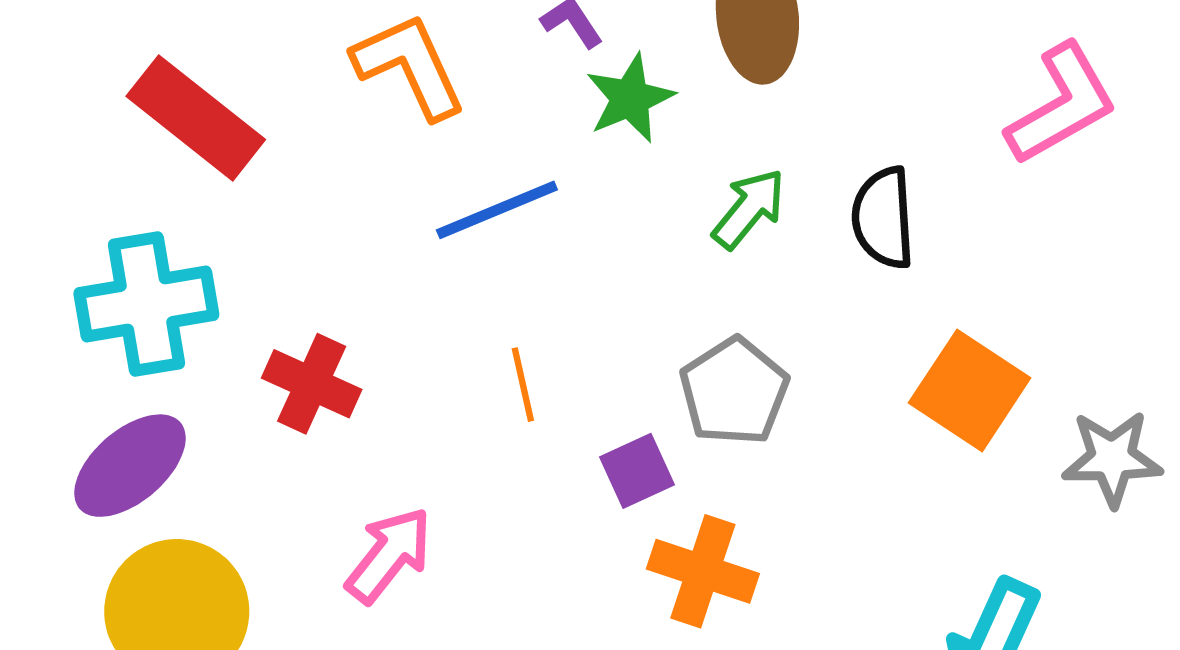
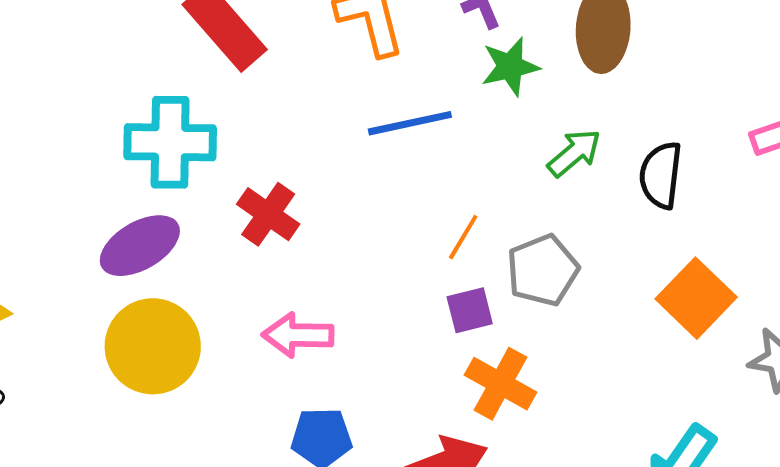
orange line: (523, 385) -> (463, 237), moved, turned 33
pink arrow: (389, 555) -> (298, 335), turned -138

